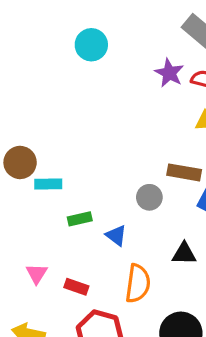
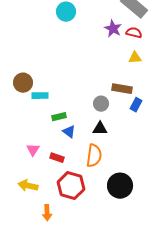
blue triangle: (116, 235) -> (69, 132), moved
black triangle: (184, 254) -> (100, 129), moved

